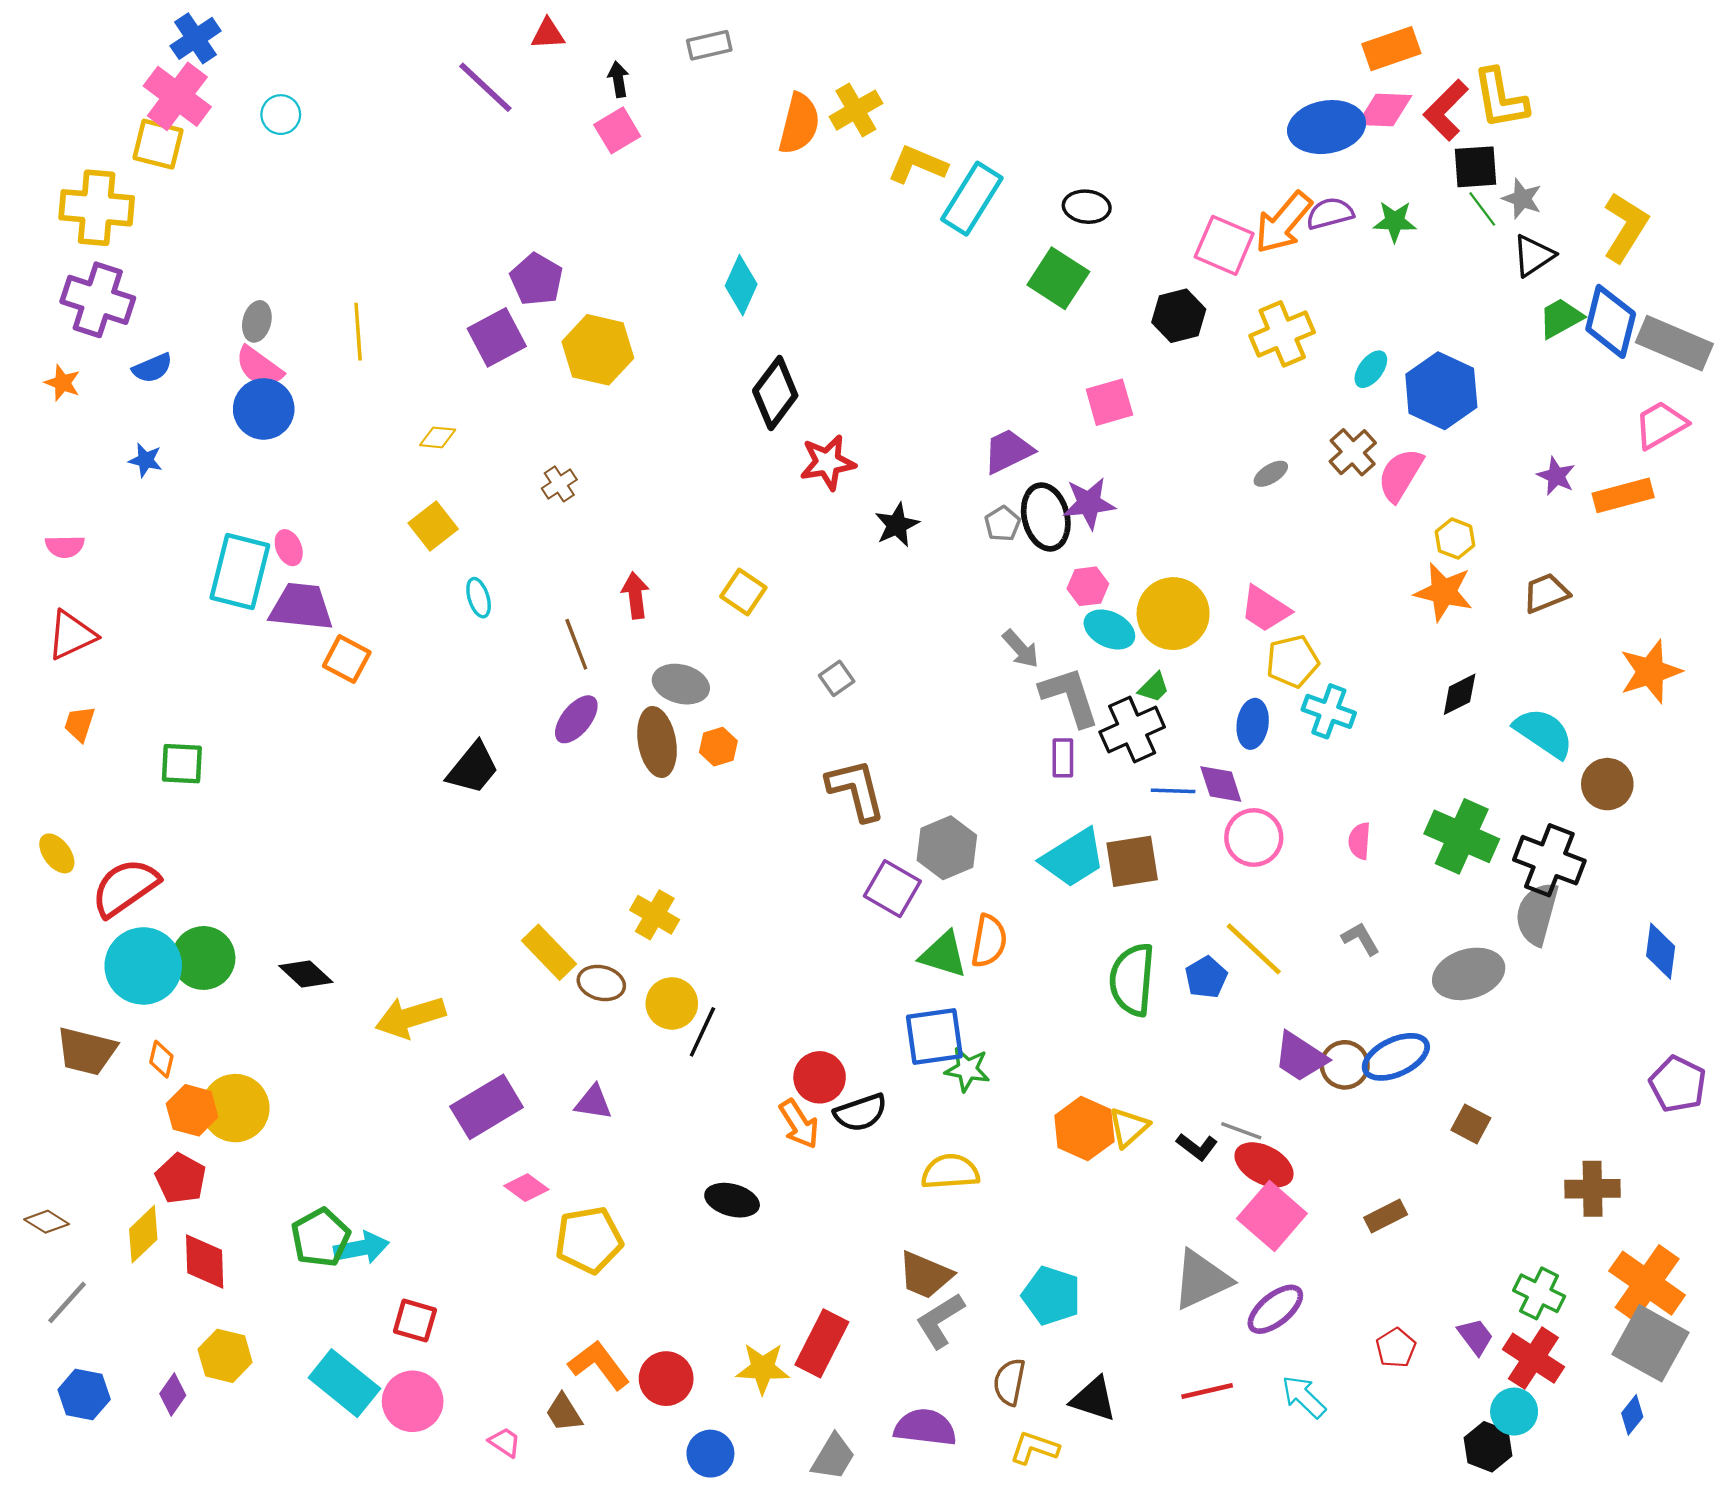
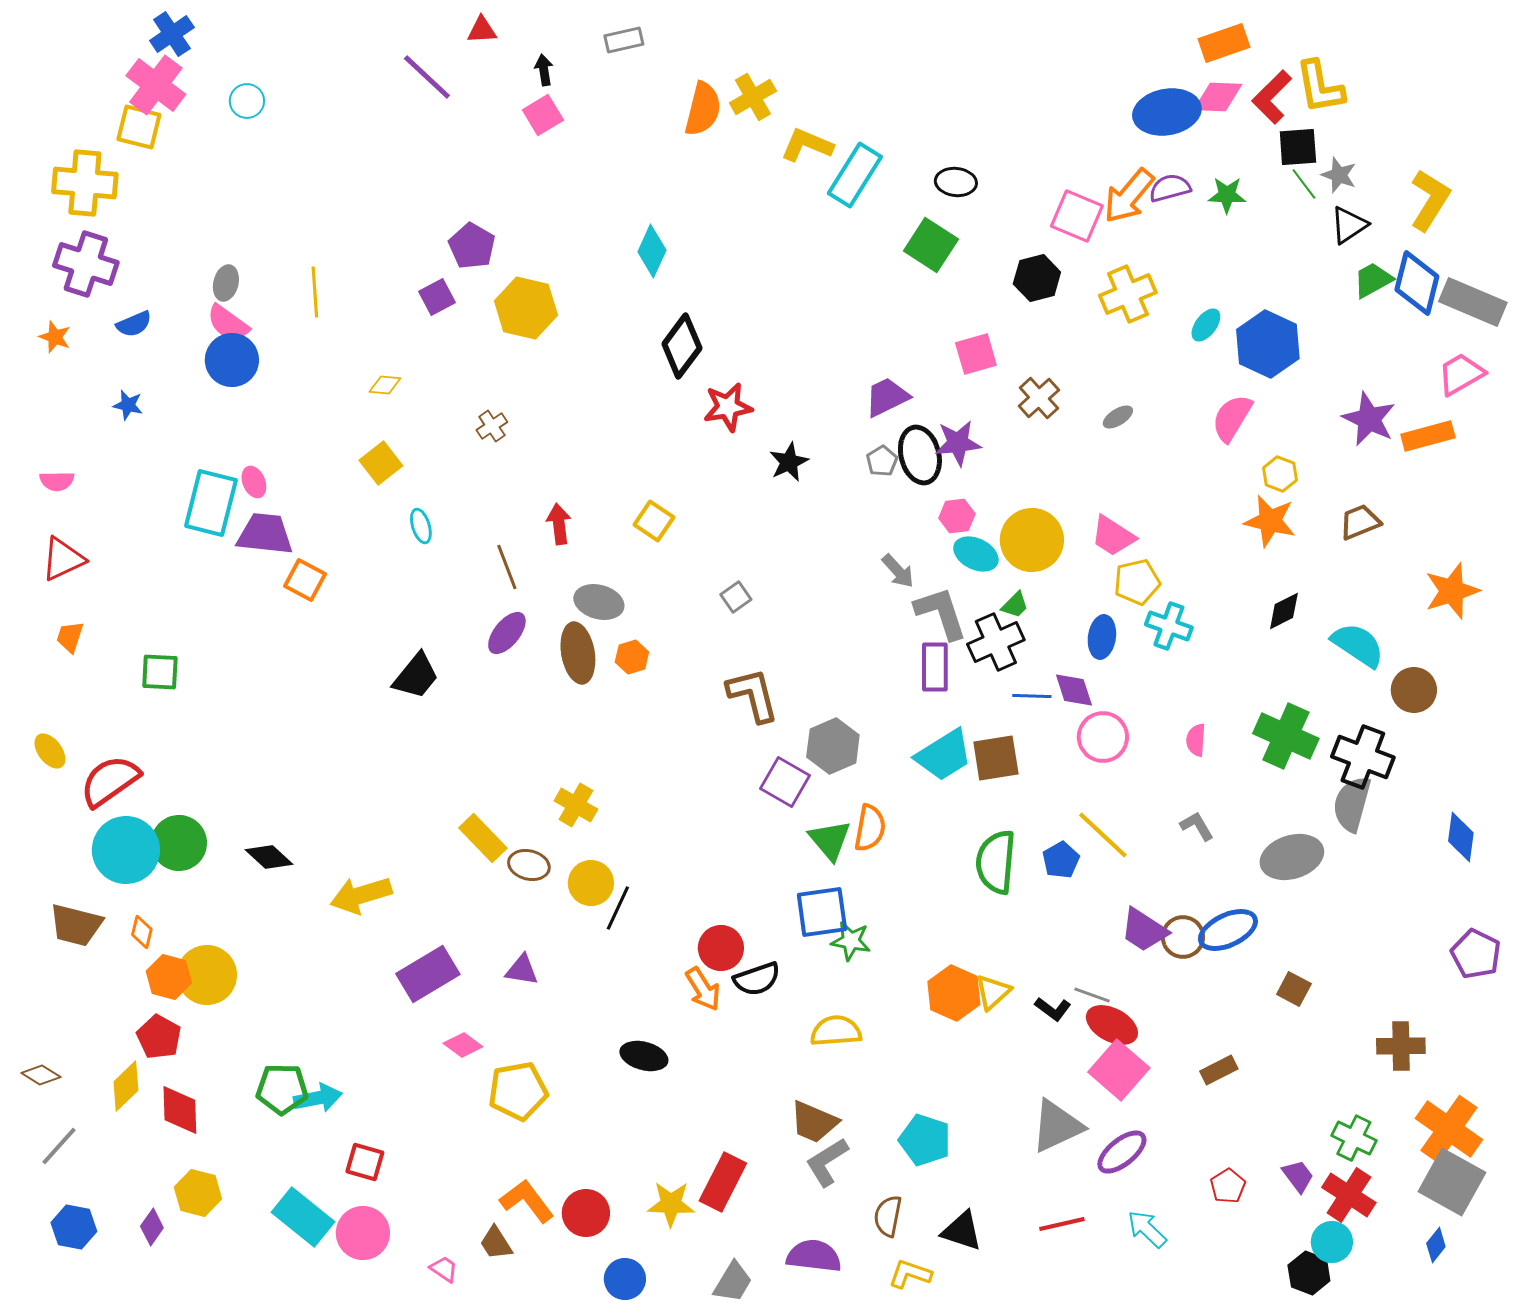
purple square: (497, 337) -> (437, 297), size x0.7
brown cross: (1353, 452) -> (1039, 398), moved
purple star: (1556, 476) -> (1369, 419), size x1.6
purple rectangle: (1063, 758) -> (935, 667), size x1.4
green triangle: (943, 955) -> (830, 840), turned 33
green pentagon: (321, 1238) -> (282, 1089), turned 30

